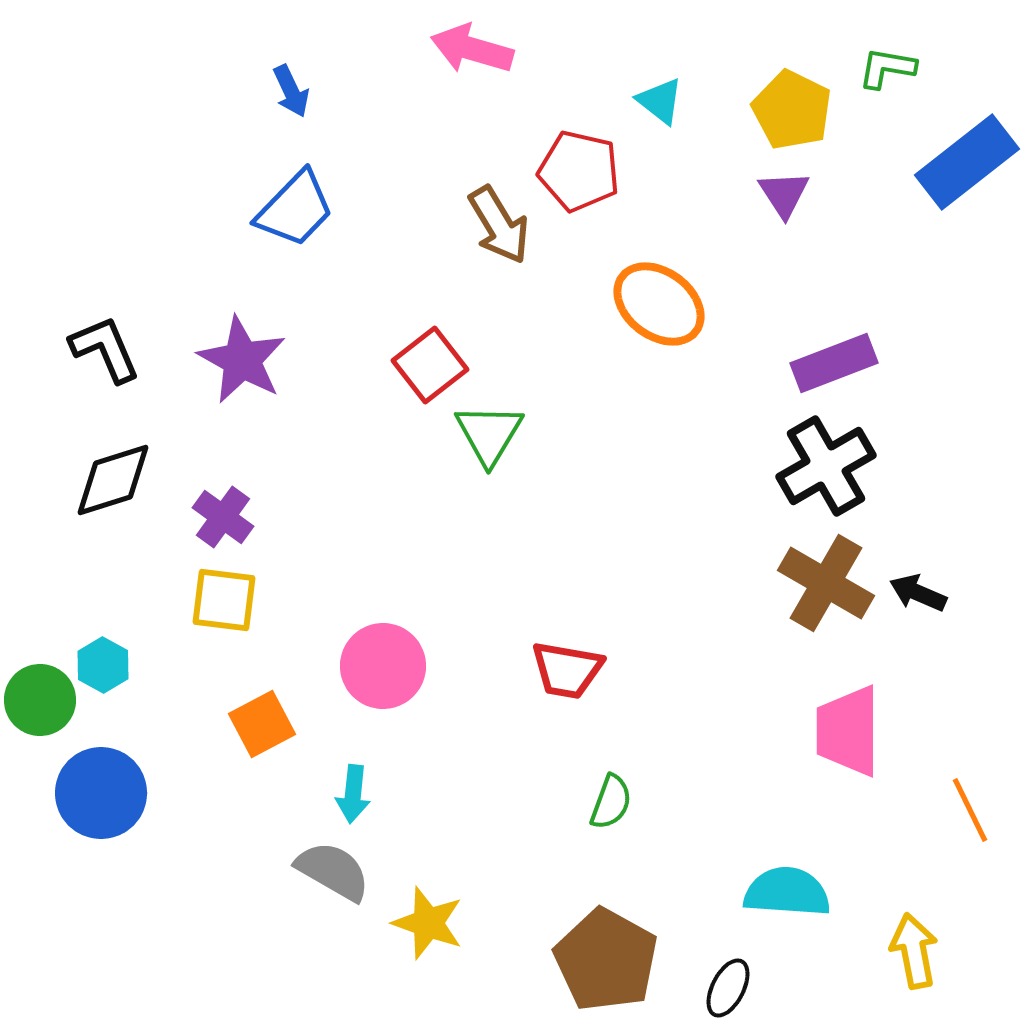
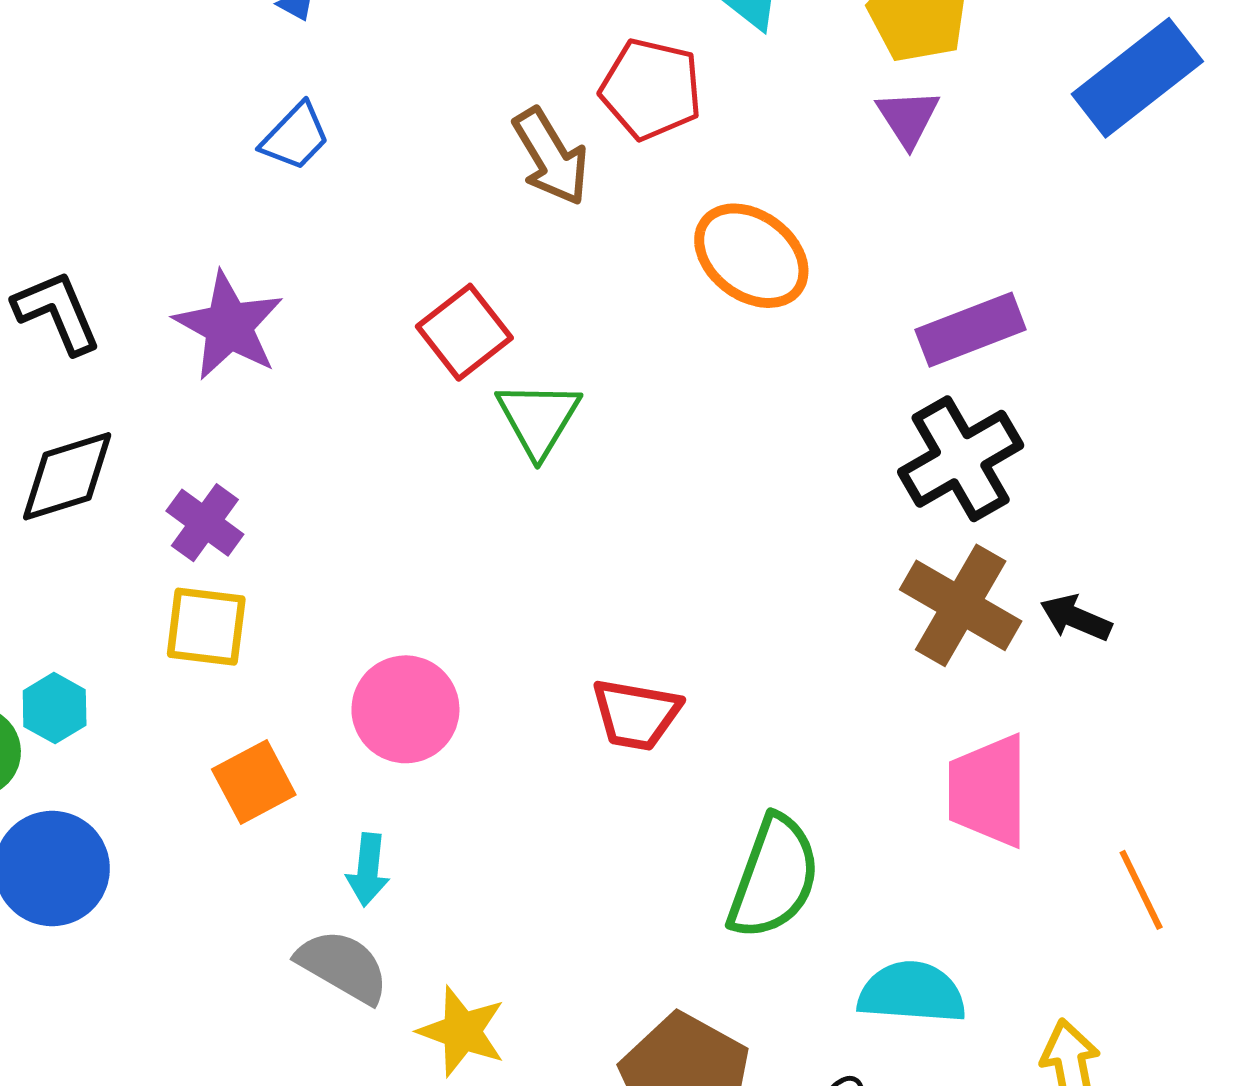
blue trapezoid: (295, 209) -> (295, 137), size x0.7
green semicircle: (611, 802) -> (774, 877), moved, size x1.8

